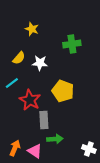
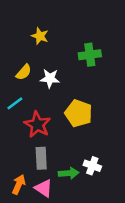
gray rectangle: (44, 120) -> (41, 158), moved
white cross: (89, 149) -> (92, 166), moved

